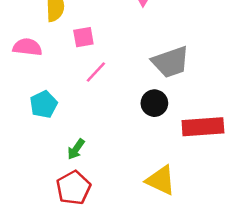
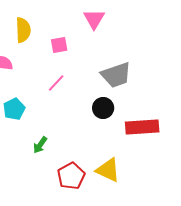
pink square: (83, 37) -> (59, 45), moved
red pentagon: (73, 188) -> (71, 176), moved

